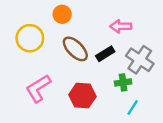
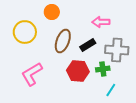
brown ellipse: (75, 49) -> (63, 41), turned 65
gray cross: (140, 60) -> (117, 50), turned -30
red hexagon: (82, 96) -> (78, 71), moved

